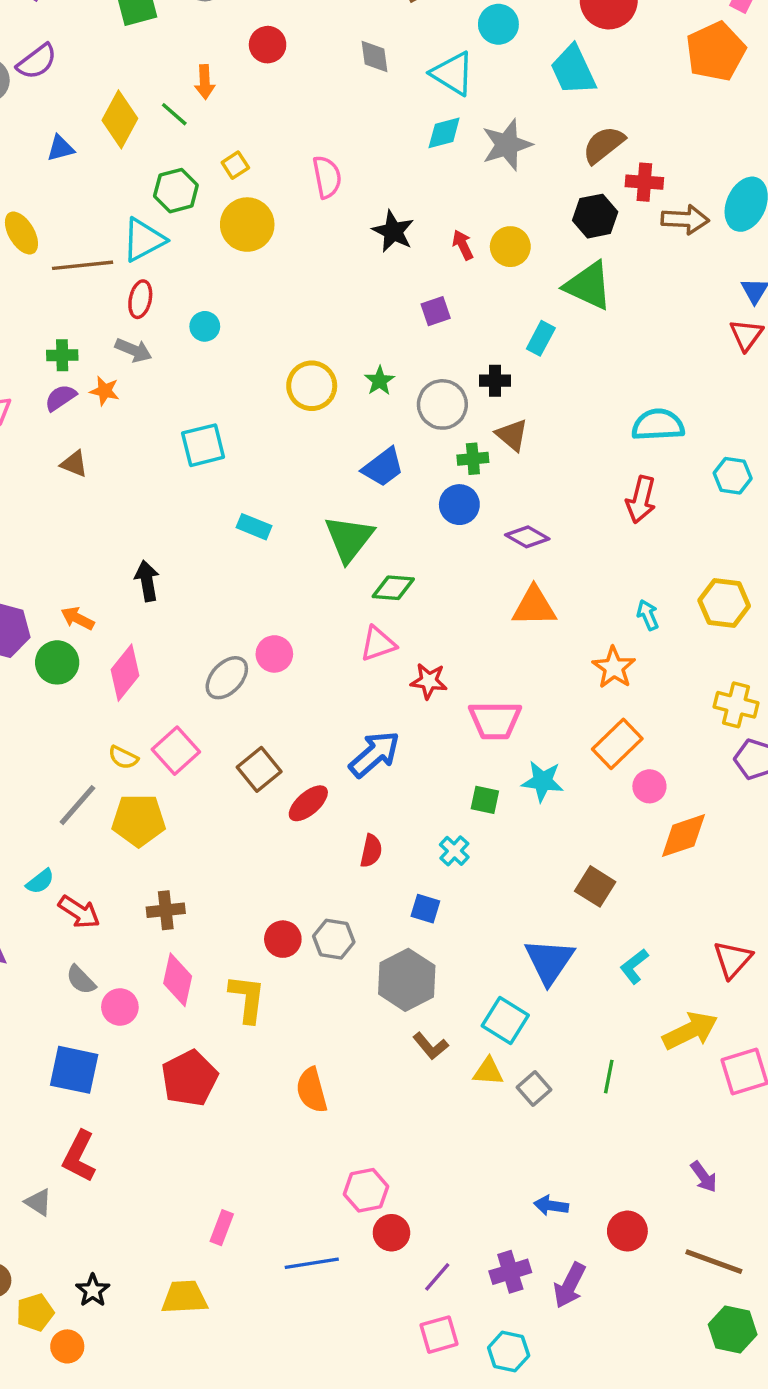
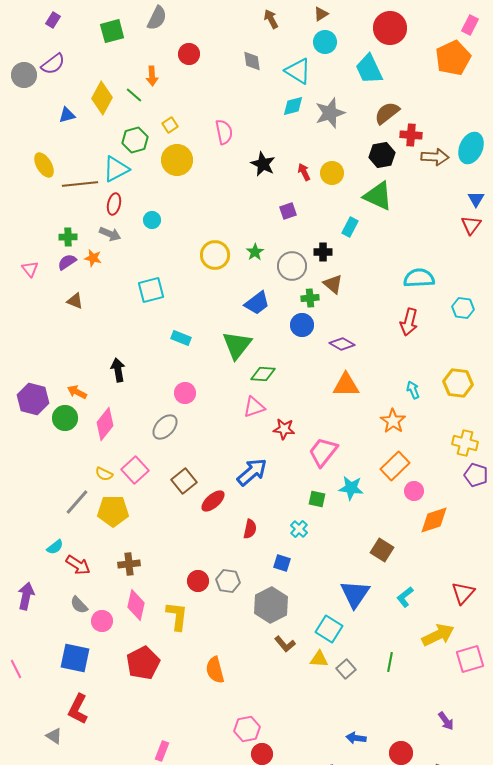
pink circle: (274, 654) -> (185, 393), moved
pink trapezoid: (495, 720) -> (323, 452), turned 128

